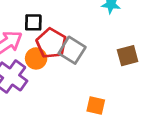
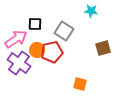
red pentagon: (51, 43) -> (52, 52), moved, turned 30
gray square: (72, 50) -> (64, 31), moved

